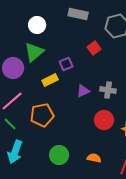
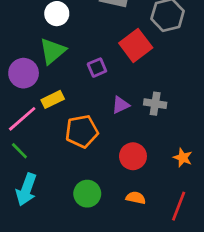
red square: (94, 48) -> (136, 45), size x1.6
yellow rectangle: (50, 80) -> (53, 99), moved
orange pentagon: (42, 115) -> (82, 131), moved
red circle: (104, 120) -> (133, 156), moved

